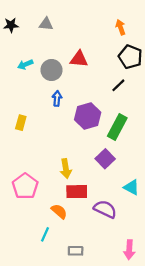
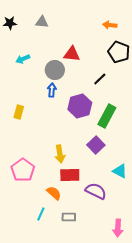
orange arrow: (121, 27) -> (110, 25), turned -64
gray circle: (51, 70) -> (55, 70), moved
black line: (118, 85) -> (100, 79), moved
gray rectangle: (76, 251) -> (69, 217), moved

